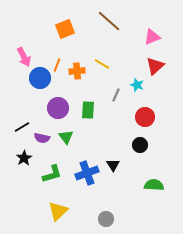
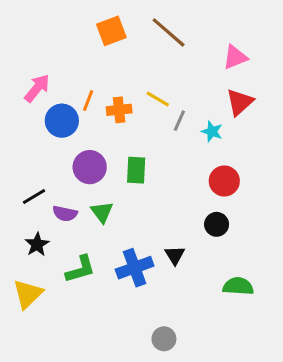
orange square: (65, 29) -> (111, 31), moved
pink arrow: (24, 57) -> (37, 88), turned -114
gray line: (116, 95) -> (179, 121), moved
yellow triangle: (58, 211) -> (28, 294), moved

